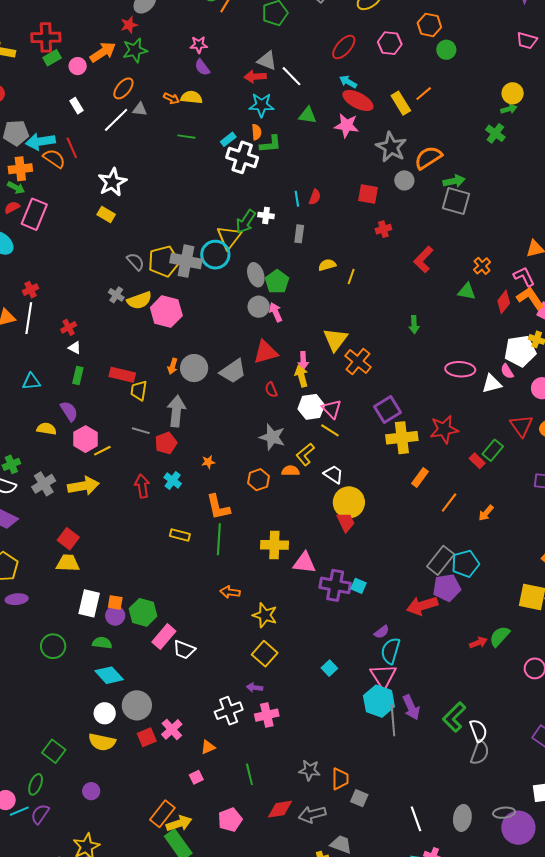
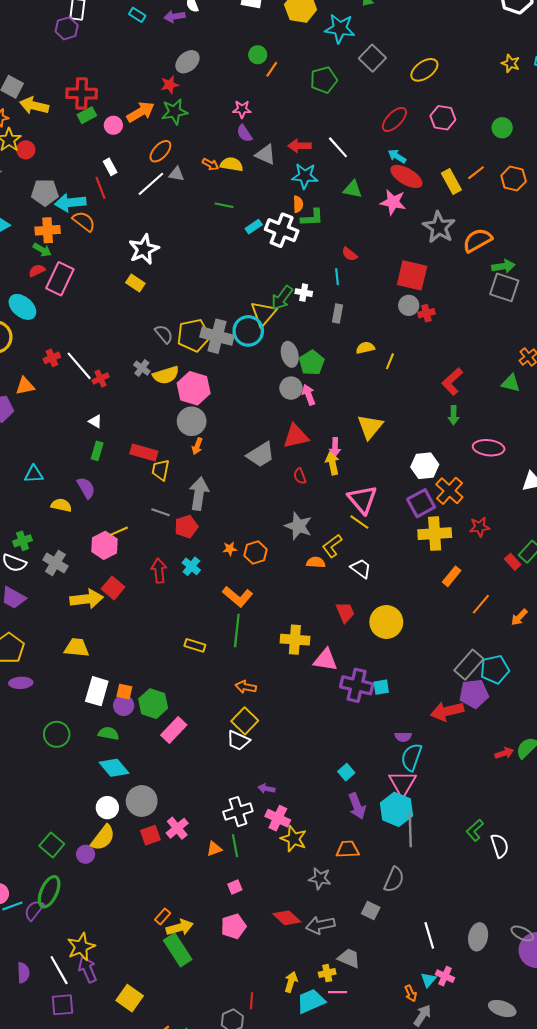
orange hexagon: (429, 25) -> (514, 178), moved
gray triangle: (267, 61) -> (266, 155), moved
cyan rectangle: (228, 139) -> (254, 227), moved
red line: (72, 148) -> (101, 188), moved
gray circle: (404, 180) -> (409, 305), moved
red square: (368, 194) -> (412, 275), size x1.4
red semicircle: (315, 197) -> (350, 254), moved, turned 105
red L-shape: (423, 260) -> (452, 381), moved
white line: (29, 318) -> (79, 366), moved, turned -52
red cross: (69, 327) -> (101, 378), moved
orange cross: (358, 361) -> (449, 491), moved
gray circle: (194, 368) -> (192, 421), moved
pink ellipse: (460, 369) -> (489, 448), moved
cyan triangle: (31, 382) -> (34, 474), moved
white hexagon: (311, 407) -> (425, 466), moved
pink triangle: (332, 409) -> (362, 499), size x1.4
red star: (444, 429) -> (480, 527), size x0.7
pink hexagon: (85, 439) -> (104, 545), moved
orange hexagon: (258, 480) -> (256, 553), moved
gray cross: (44, 484) -> (55, 563), turned -30
yellow arrow: (83, 486) -> (87, 599), moved
yellow circle: (349, 502) -> (386, 622), moved
orange L-shape: (218, 507) -> (238, 597), turned -40
red trapezoid: (346, 522) -> (345, 612), moved
yellow rectangle: (180, 535) -> (195, 645), moved
red square: (68, 539) -> (113, 588), moved
cyan square: (358, 586) -> (381, 687), turned -35
yellow star: (265, 615) -> (294, 839), moved
purple semicircle: (382, 632) -> (403, 737), turned 35
white trapezoid: (184, 650) -> (238, 741), moved
yellow square: (265, 654) -> (245, 721), moved
purple arrow: (411, 707) -> (357, 806), moved
pink cross: (267, 715) -> (278, 818), turned 35
green L-shape: (454, 717) -> (475, 830), size x0.7
yellow semicircle: (102, 742) -> (103, 838), turned -68
gray semicircle: (480, 753) -> (394, 880), moved
green line: (249, 774) -> (235, 846), moved
pink square: (196, 777) -> (235, 887), moved
orange trapezoid: (340, 779) -> (348, 849), moved, turned -95
green ellipse: (36, 784) -> (49, 892), moved, size x1.4
purple circle: (91, 791) -> (86, 854), moved
red diamond: (280, 809) -> (287, 918), turned 48
gray ellipse: (504, 813) -> (522, 933), turned 30
orange rectangle: (162, 814) -> (163, 916), size x0.6

